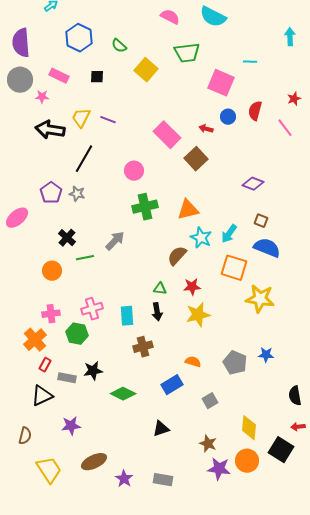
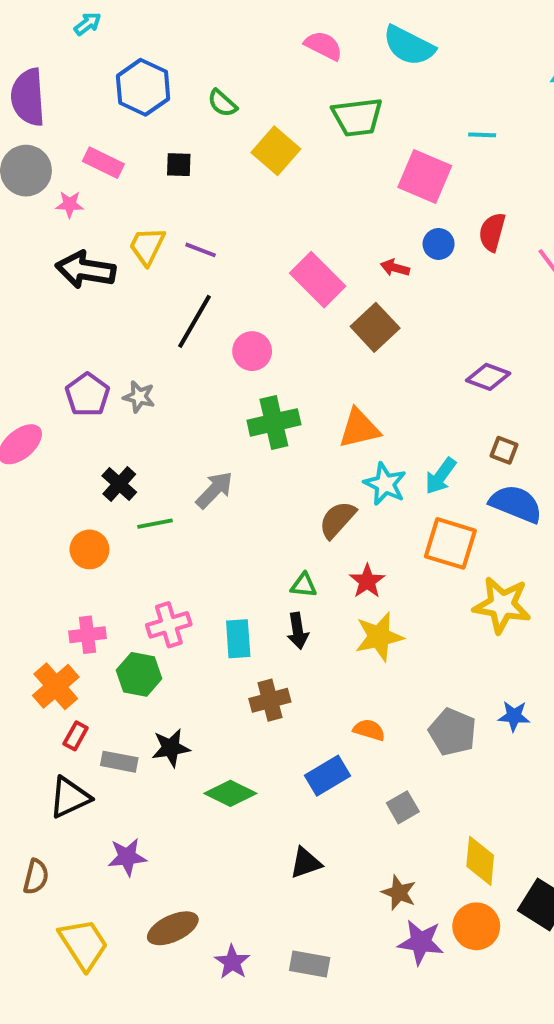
black line: (84, 159) -> (195, 321), moved
red star: (192, 287) -> (367, 581), turned -30

